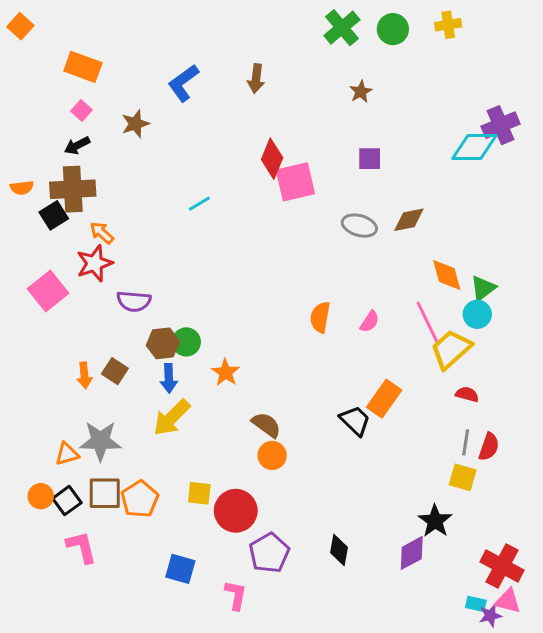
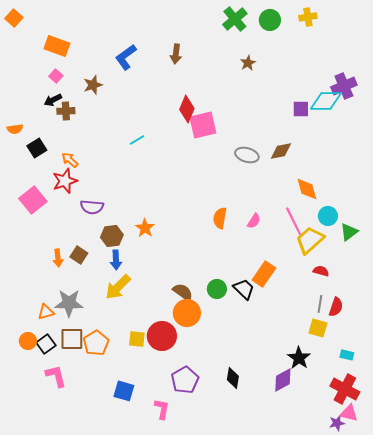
purple square: (370, 159) -> (301, 109), moved
brown cross: (73, 189) -> (66, 111), moved, size x0.6
green triangle: (483, 288) -> (349, 232), moved
green circle: (186, 342) -> (217, 289), moved
orange star: (226, 373) -> (145, 228), moved
orange circle: (272, 455) -> (187, 313), size x1.4
red circle: (236, 511) -> (162, 336), moved
cyan rectangle: (476, 604) -> (347, 355), moved

